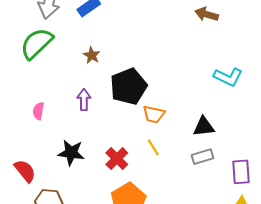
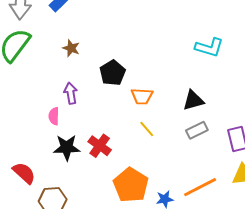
black pentagon: (129, 86) -> (113, 73), size x0.7
pink semicircle: (38, 111) -> (54, 116), moved
red cross: (117, 159) -> (100, 146), moved

